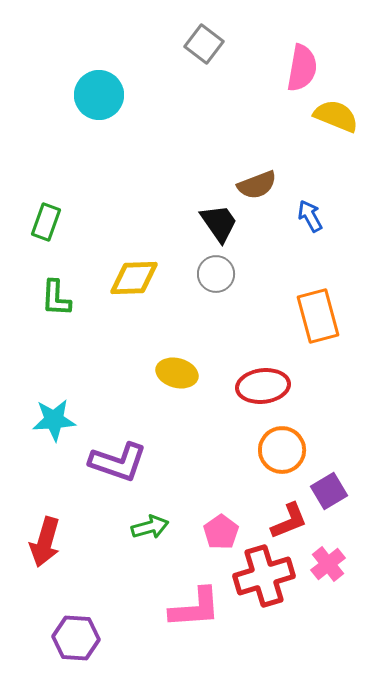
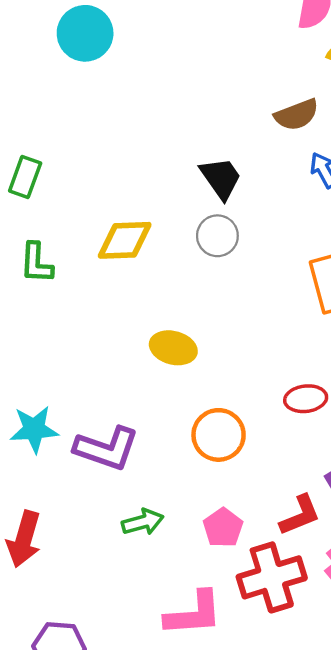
brown semicircle: (257, 185) -> (297, 115), moved
red ellipse: (263, 386) -> (306, 399), moved, size x0.7
cyan star: (54, 420) -> (34, 429), moved
orange circle: (282, 450) -> (219, 435), moved

